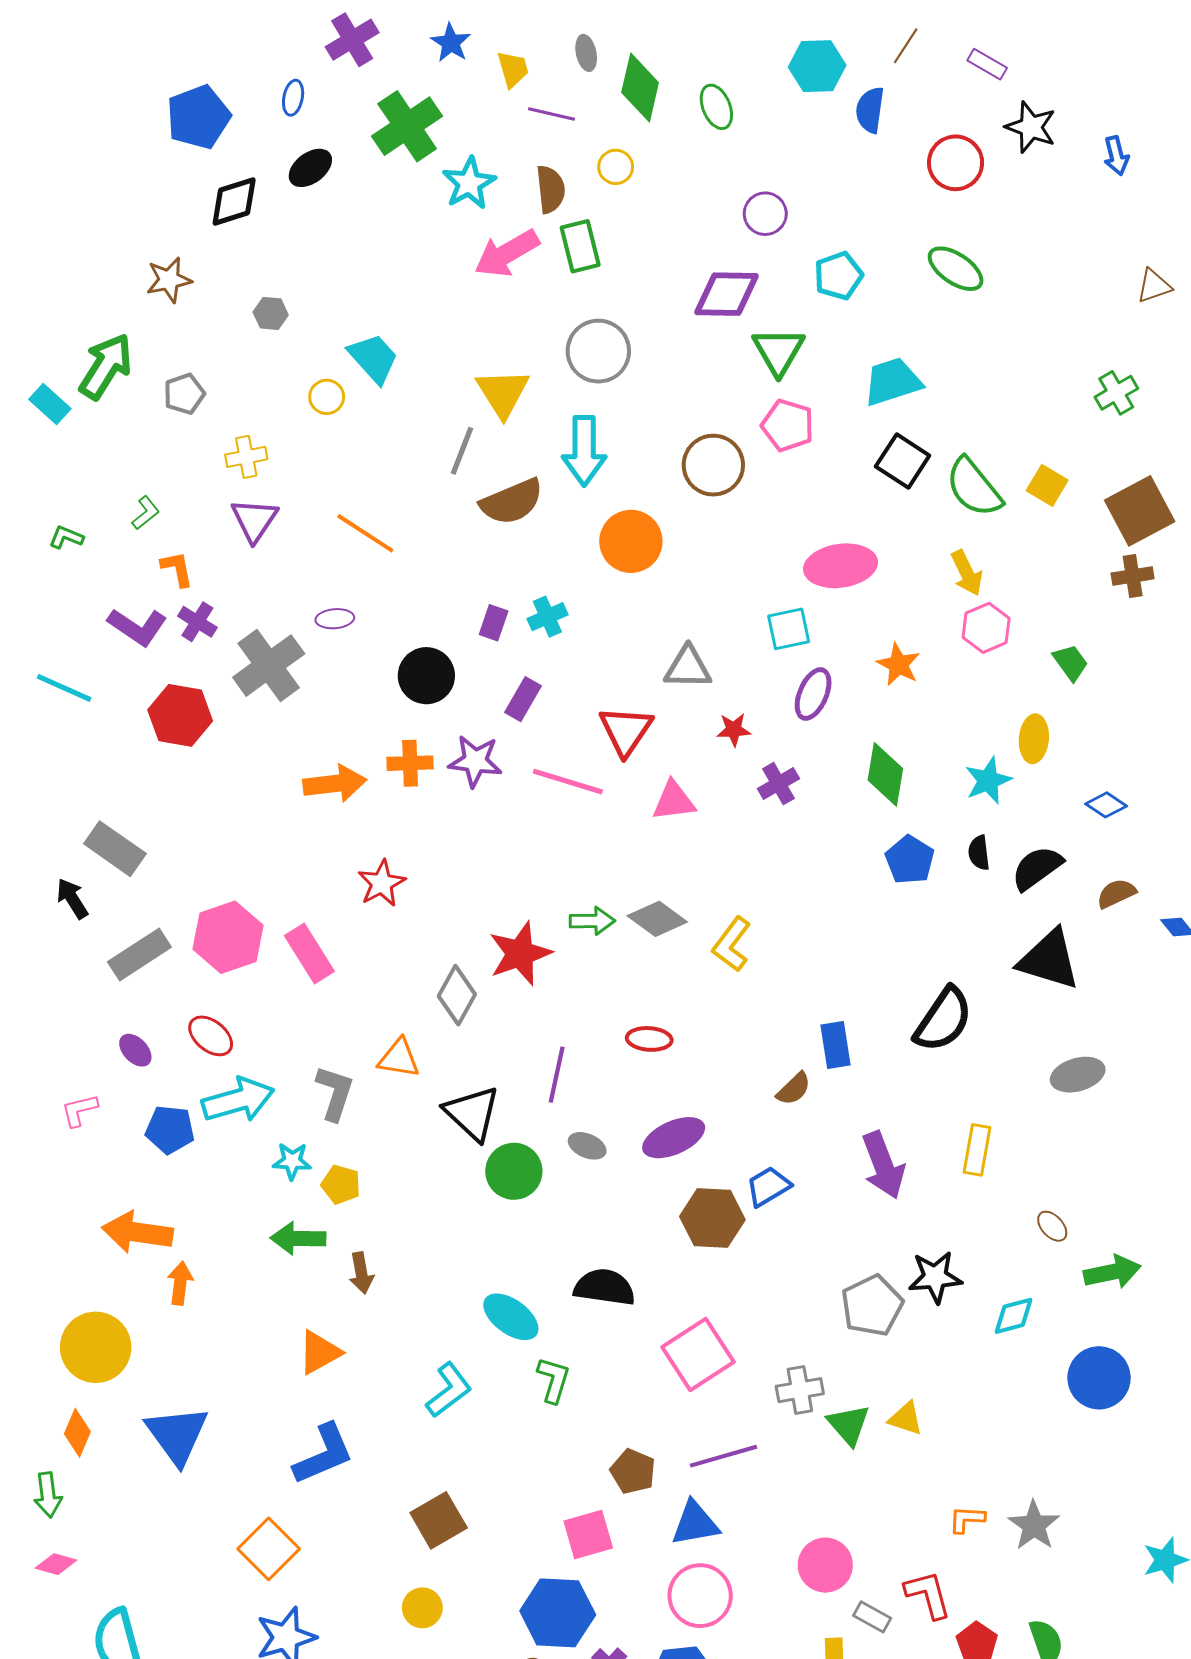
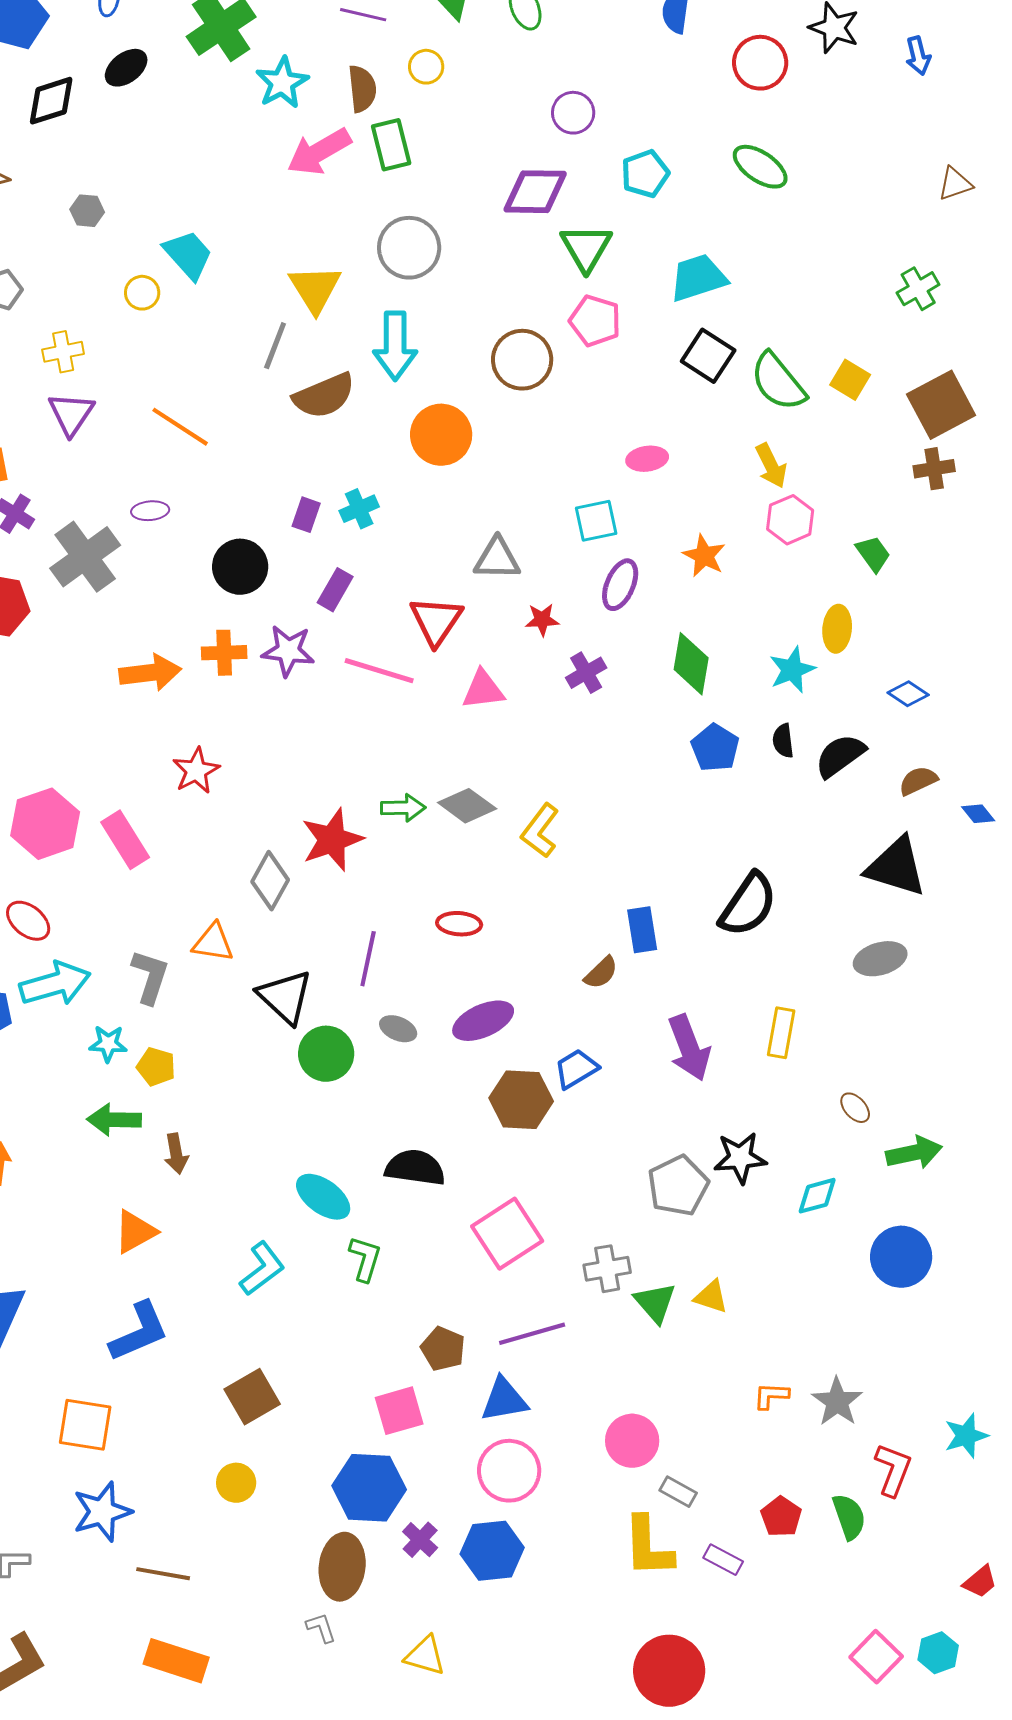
pink ellipse: (841, 566) -> (647, 459), size x0.6
black triangle: (1049, 960) -> (896, 867), moved
orange square: (269, 1549) -> (85, 1425), turned -36
red L-shape: (928, 1595) -> (893, 1470), moved, turned 36

